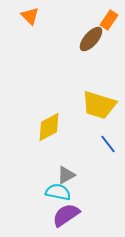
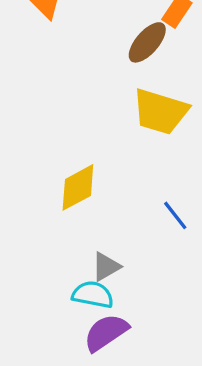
yellow trapezoid: (99, 105) -> (160, 112), moved

